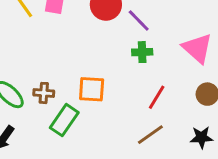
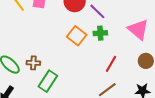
orange square: (92, 89) -> (77, 36), moved, turned 36

